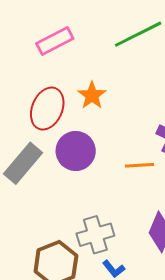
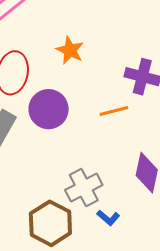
orange star: (92, 95) -> (70, 50), moved

